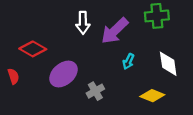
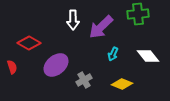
white diamond: (168, 64) -> (148, 56), turned -30
yellow diamond: (152, 96) -> (122, 84), moved

